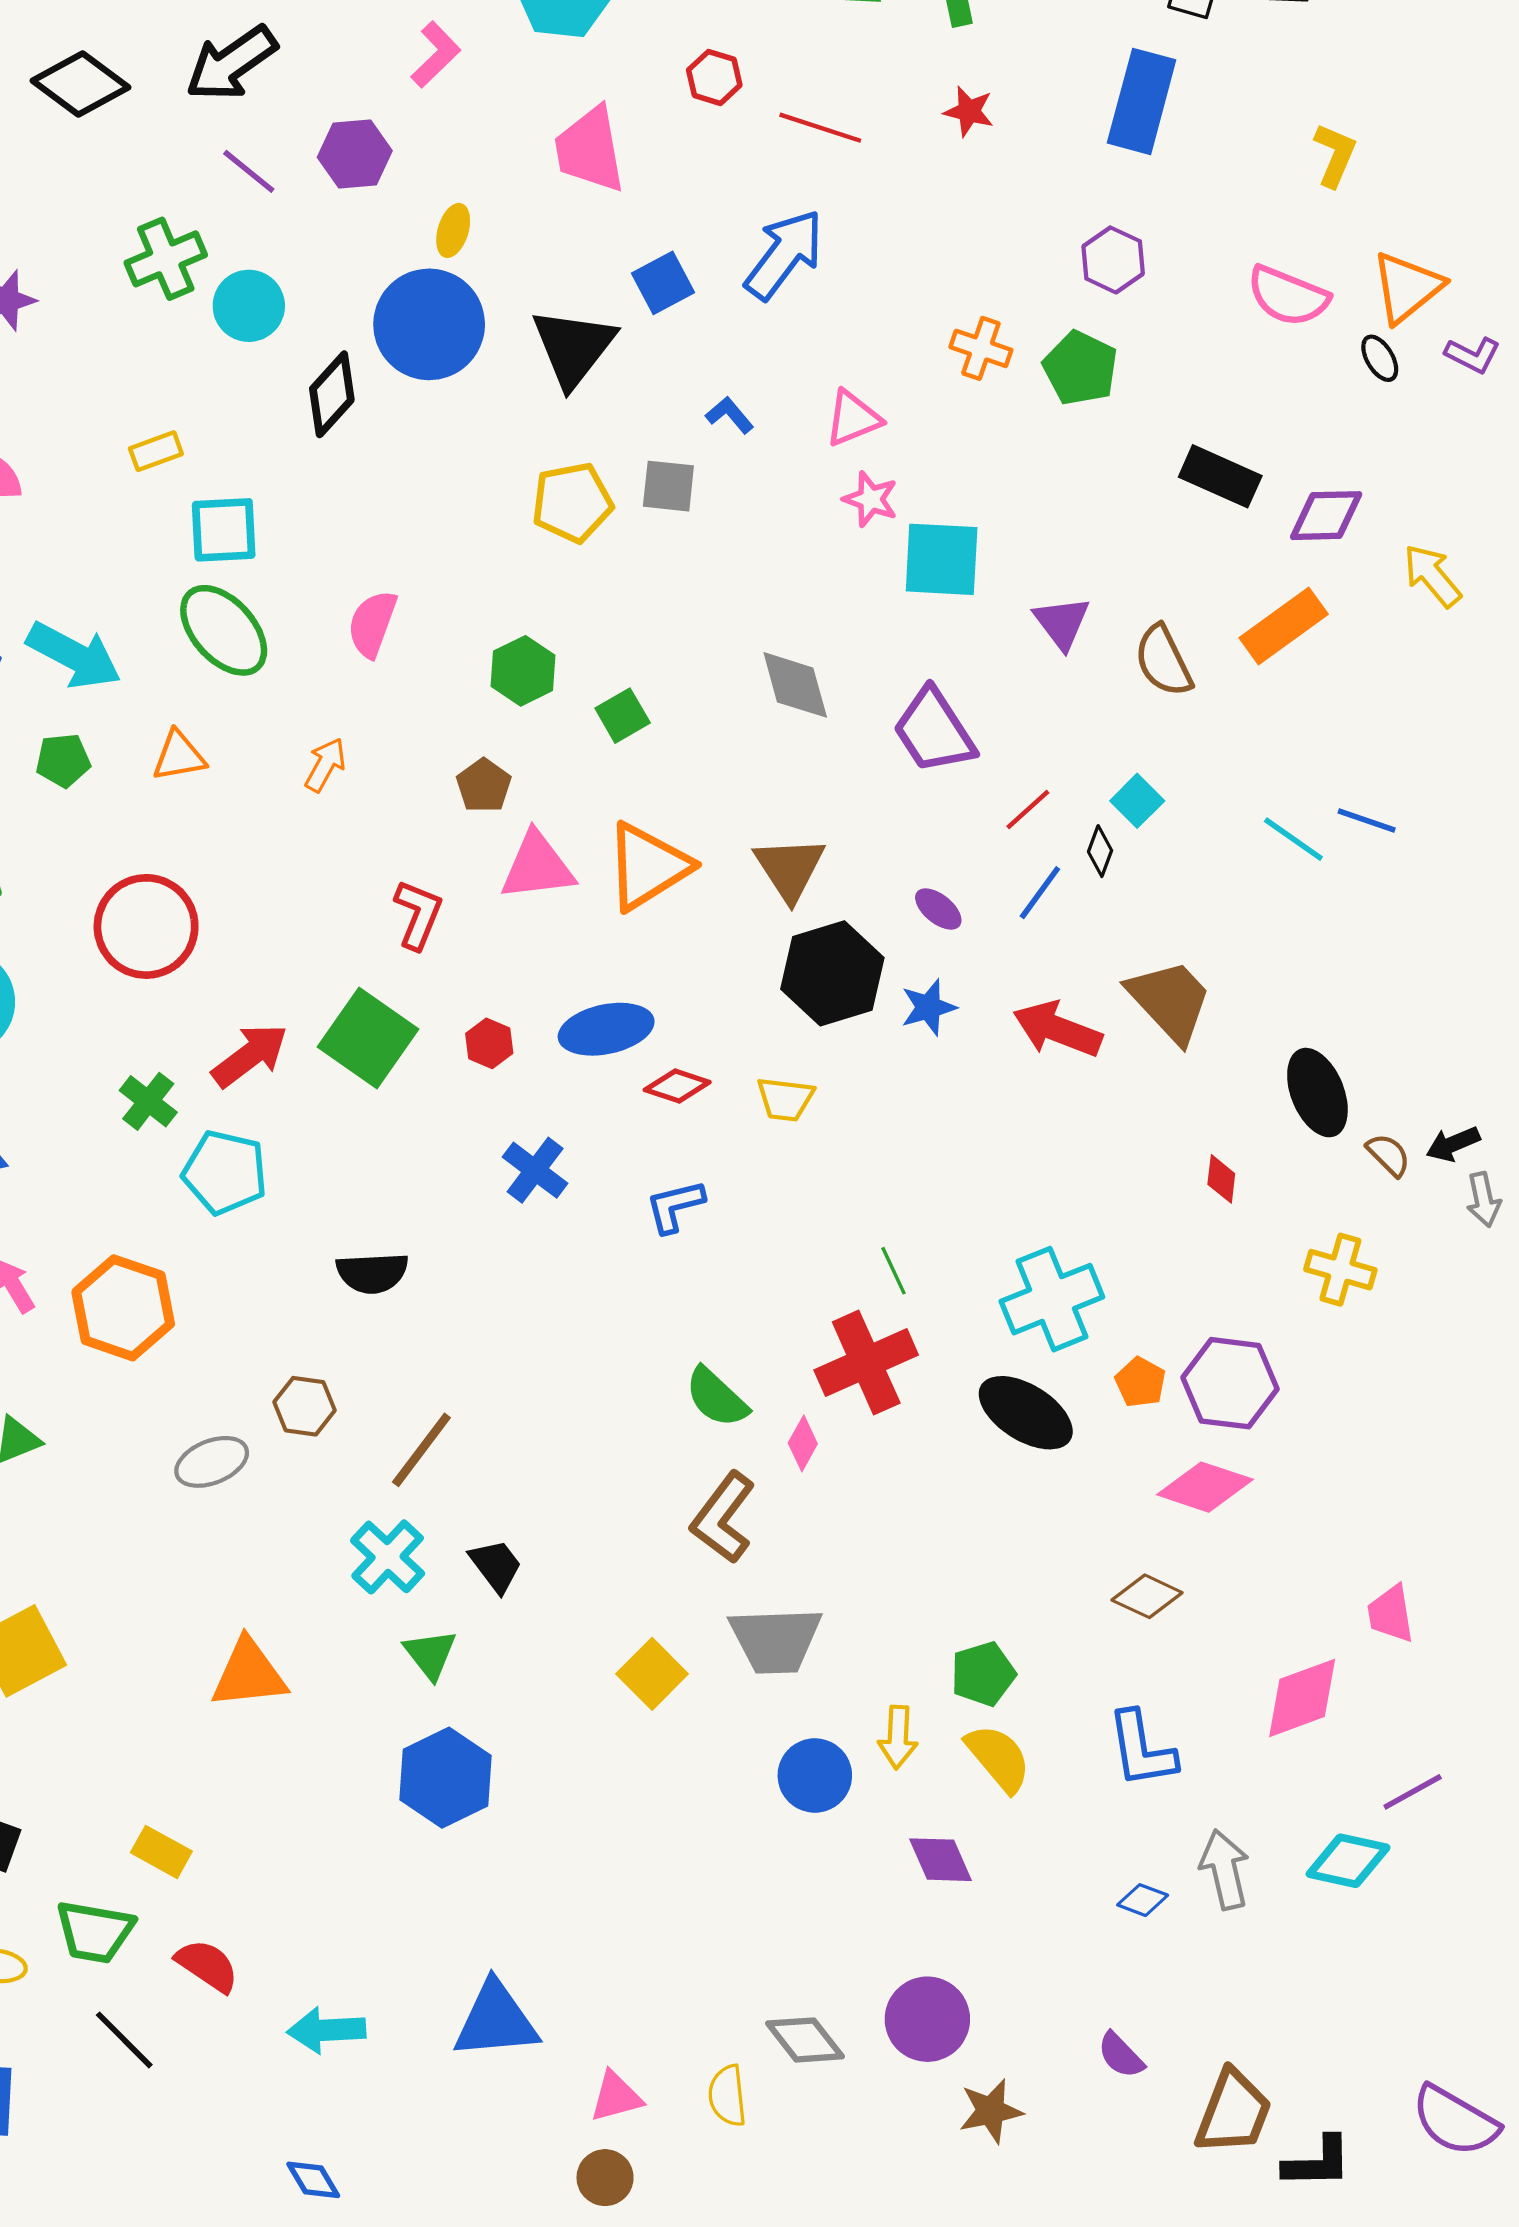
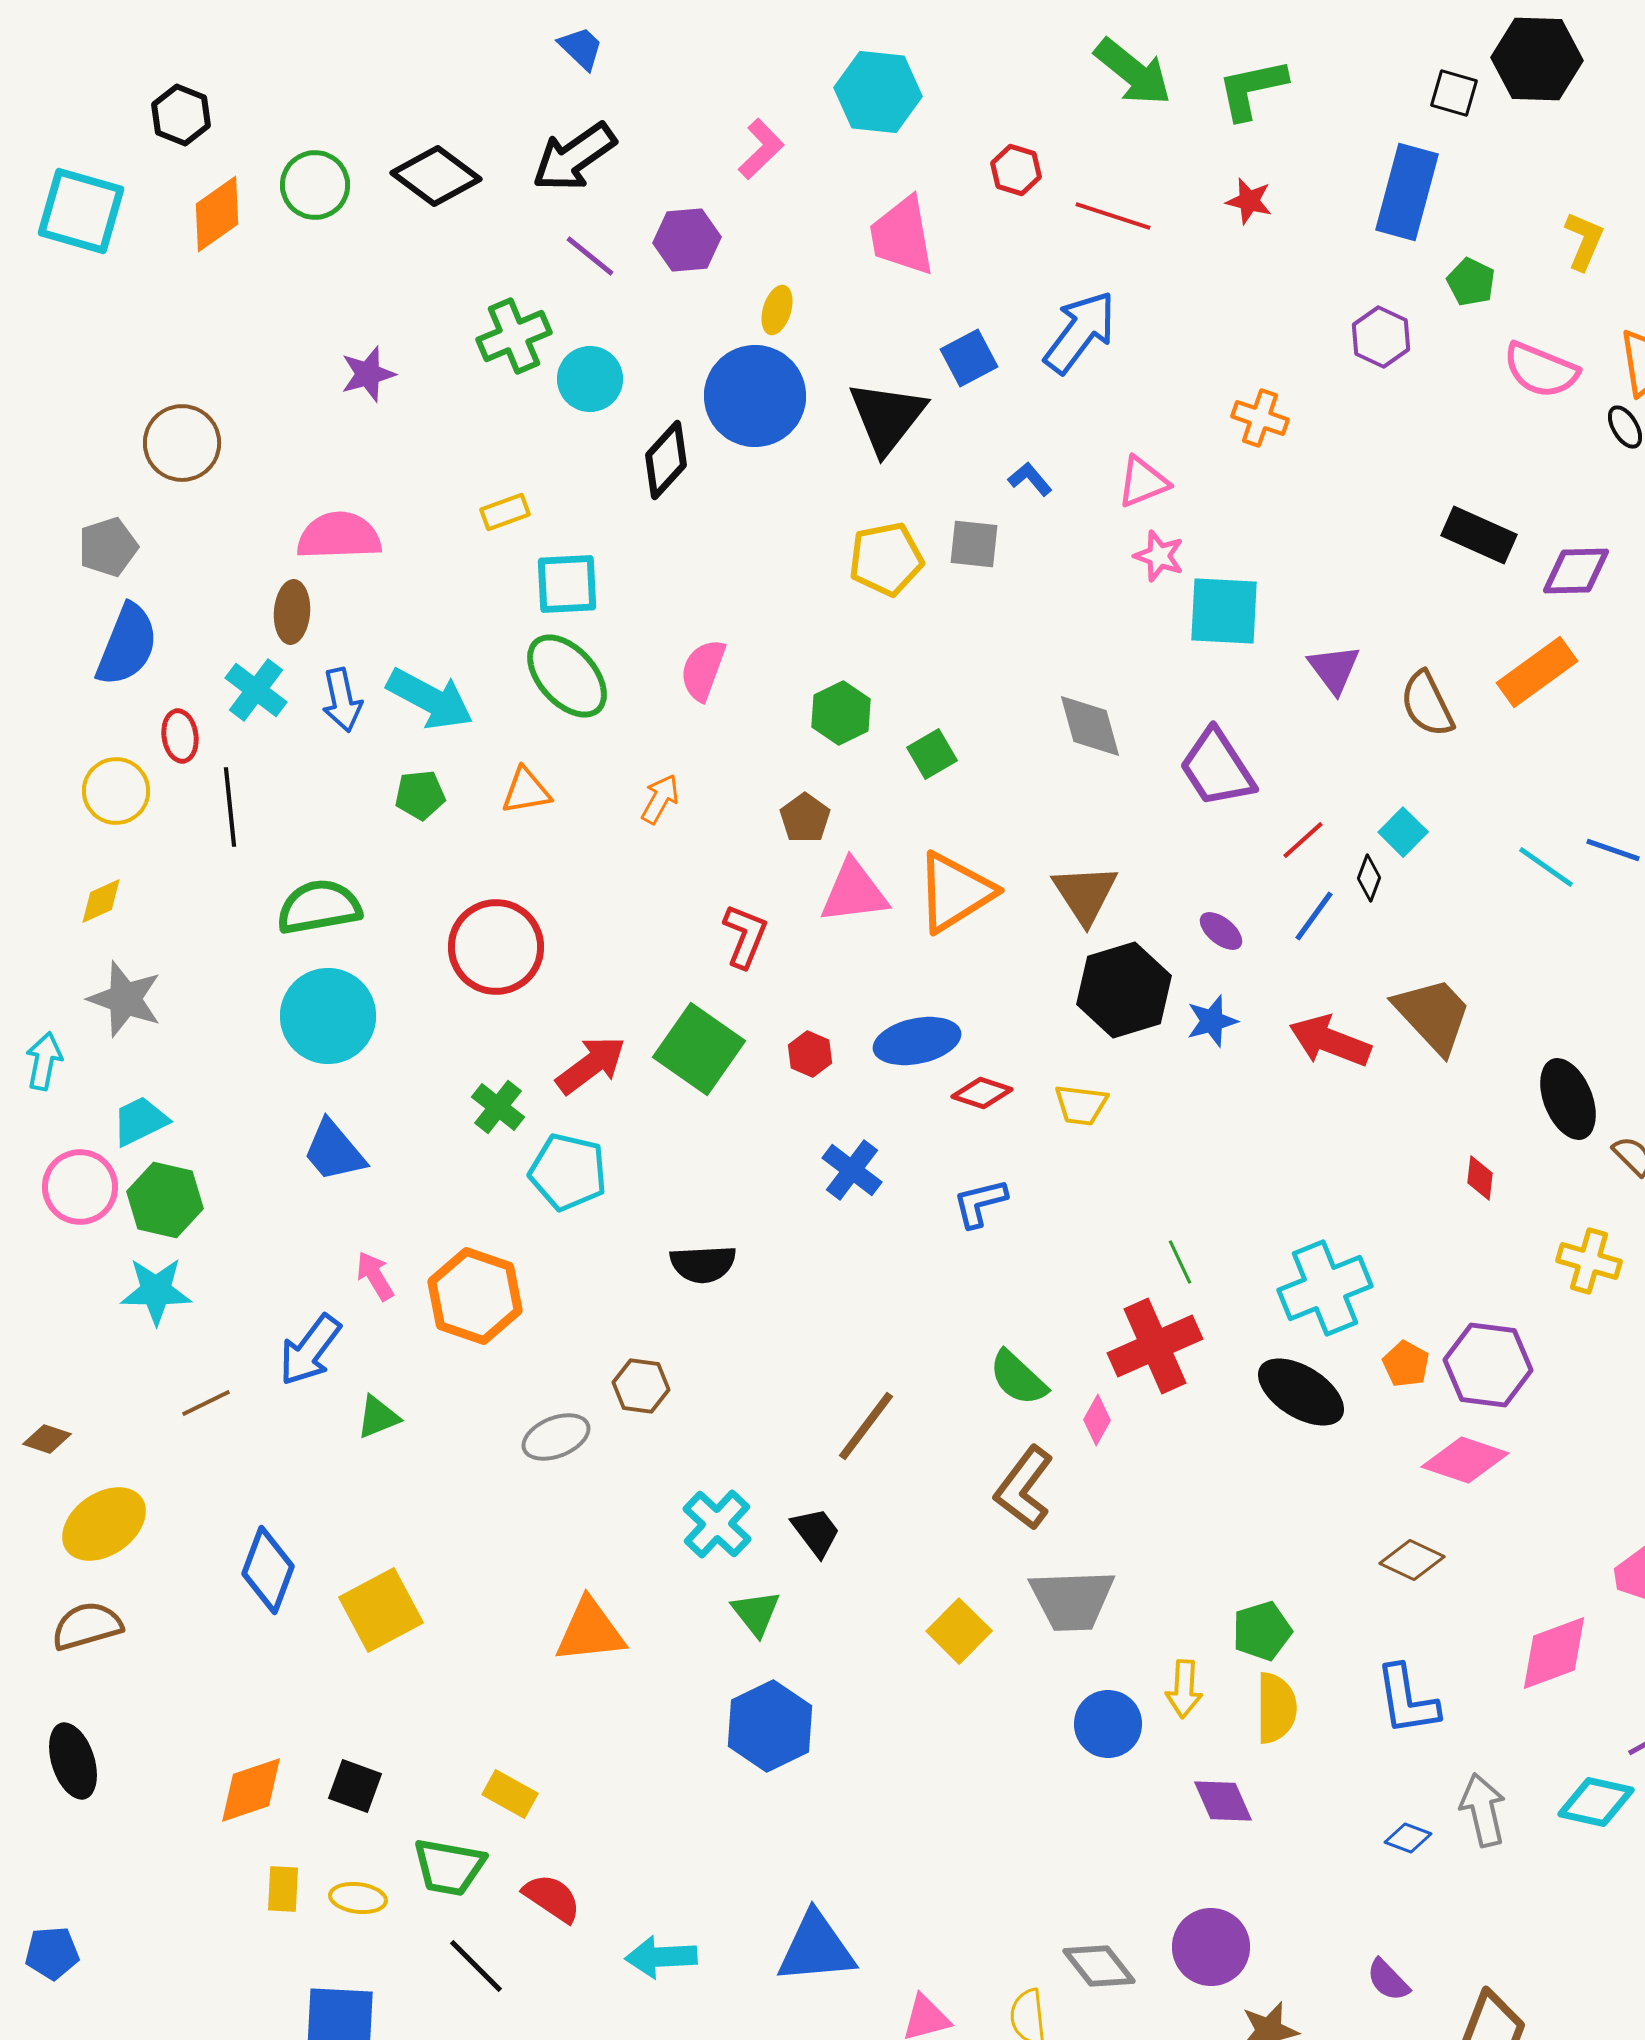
green pentagon: (1080, 368) -> (1471, 282), moved, size x0.7
brown line: (421, 1450) -> (866, 1426), moved
yellow semicircle: (998, 1758) -> (1276, 1708), turned 40

